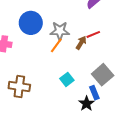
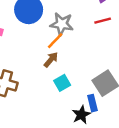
red line: (93, 34) -> (103, 21), moved
brown arrow: (81, 43) -> (51, 60), moved

